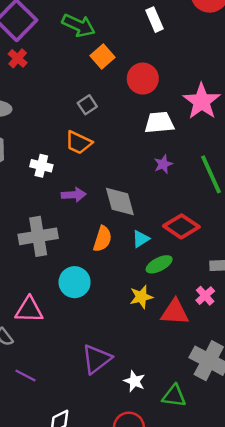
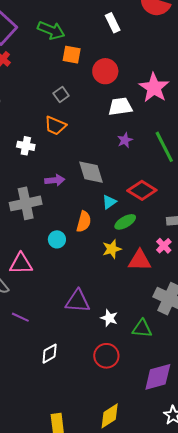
orange square: (102, 56) -> (72, 55), turned -36
purple arrow: (74, 195) -> (55, 180), moved
orange semicircle: (102, 239) -> (84, 222), moved
cyan circle: (75, 282) -> (57, 239), size x0.7
purple triangle: (97, 359) -> (78, 301), turned 44

